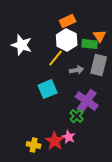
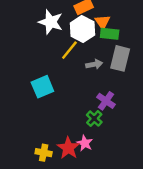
orange triangle: (100, 36) -> (102, 22), moved
white star: (22, 45) -> (51, 22), moved
cyan square: (48, 89) -> (42, 87), moved
purple cross: (87, 101) -> (106, 101), size x0.7

